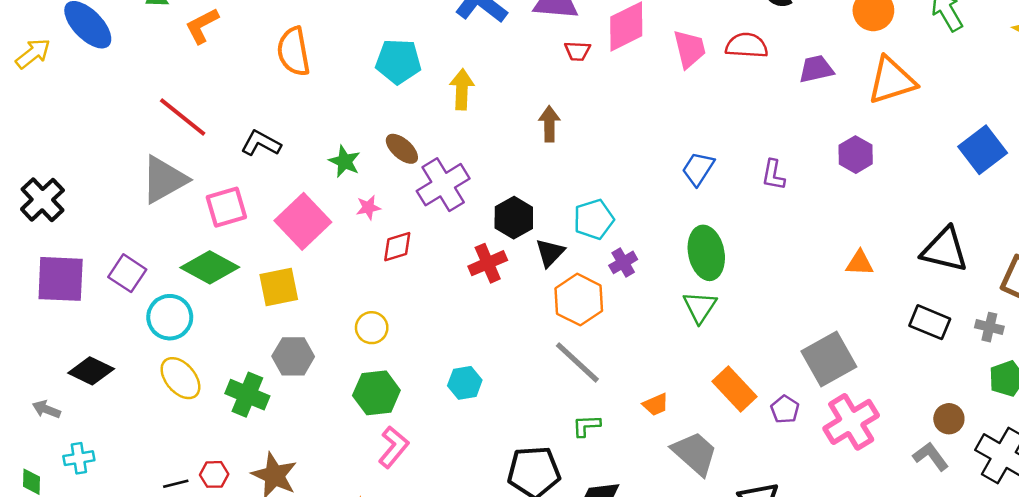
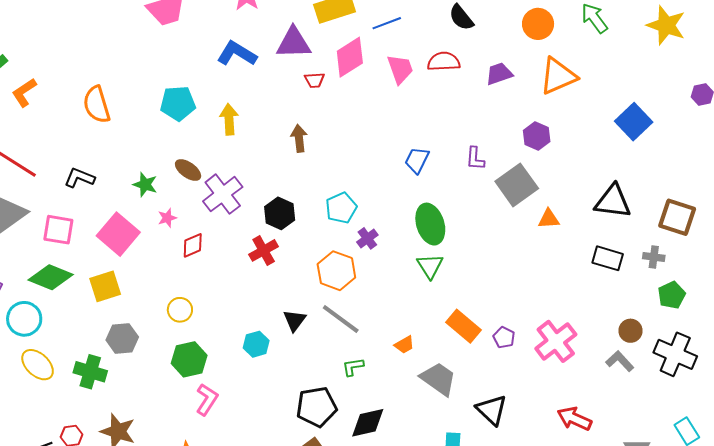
pink square: (226, 207) -> (58, 230), turned 32
black triangle: (550, 253) -> (295, 320), moved
gray square: (829, 359) -> (517, 185), moved

